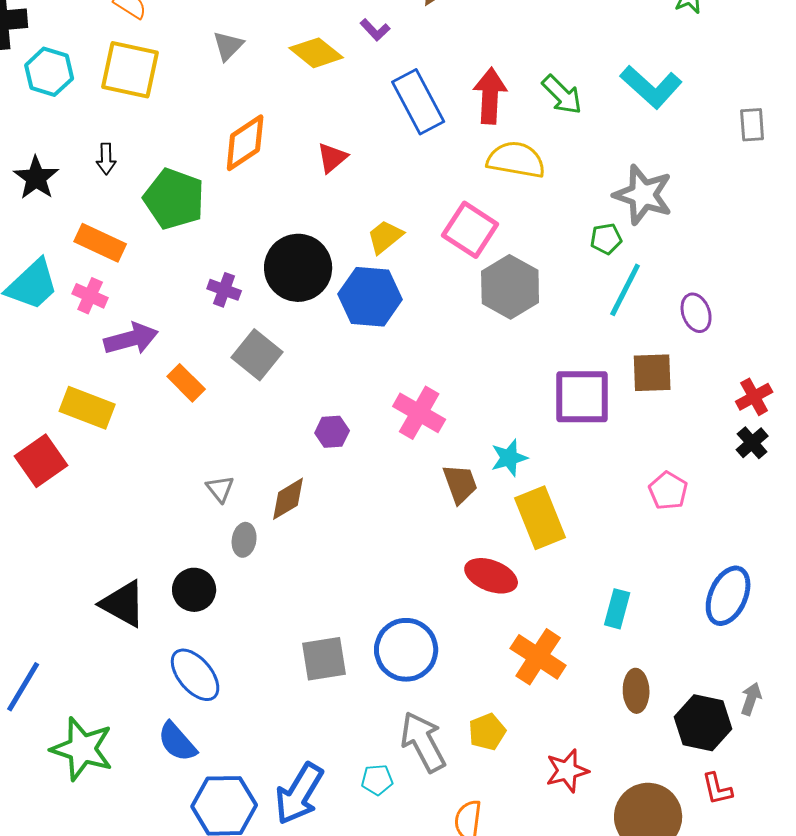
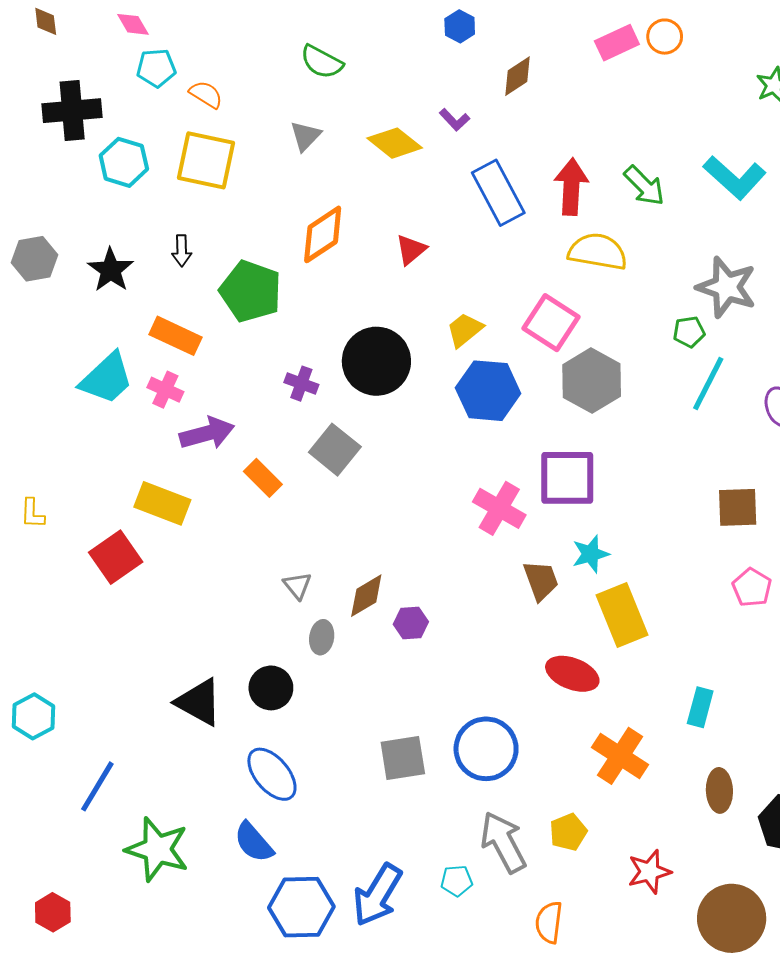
blue hexagon: (370, 297) -> (488, 391), moved
brown square: (652, 373) -> (738, 507), moved
purple square: (582, 397) -> (567, 478), moved
purple hexagon: (332, 432) -> (411, 623), moved

